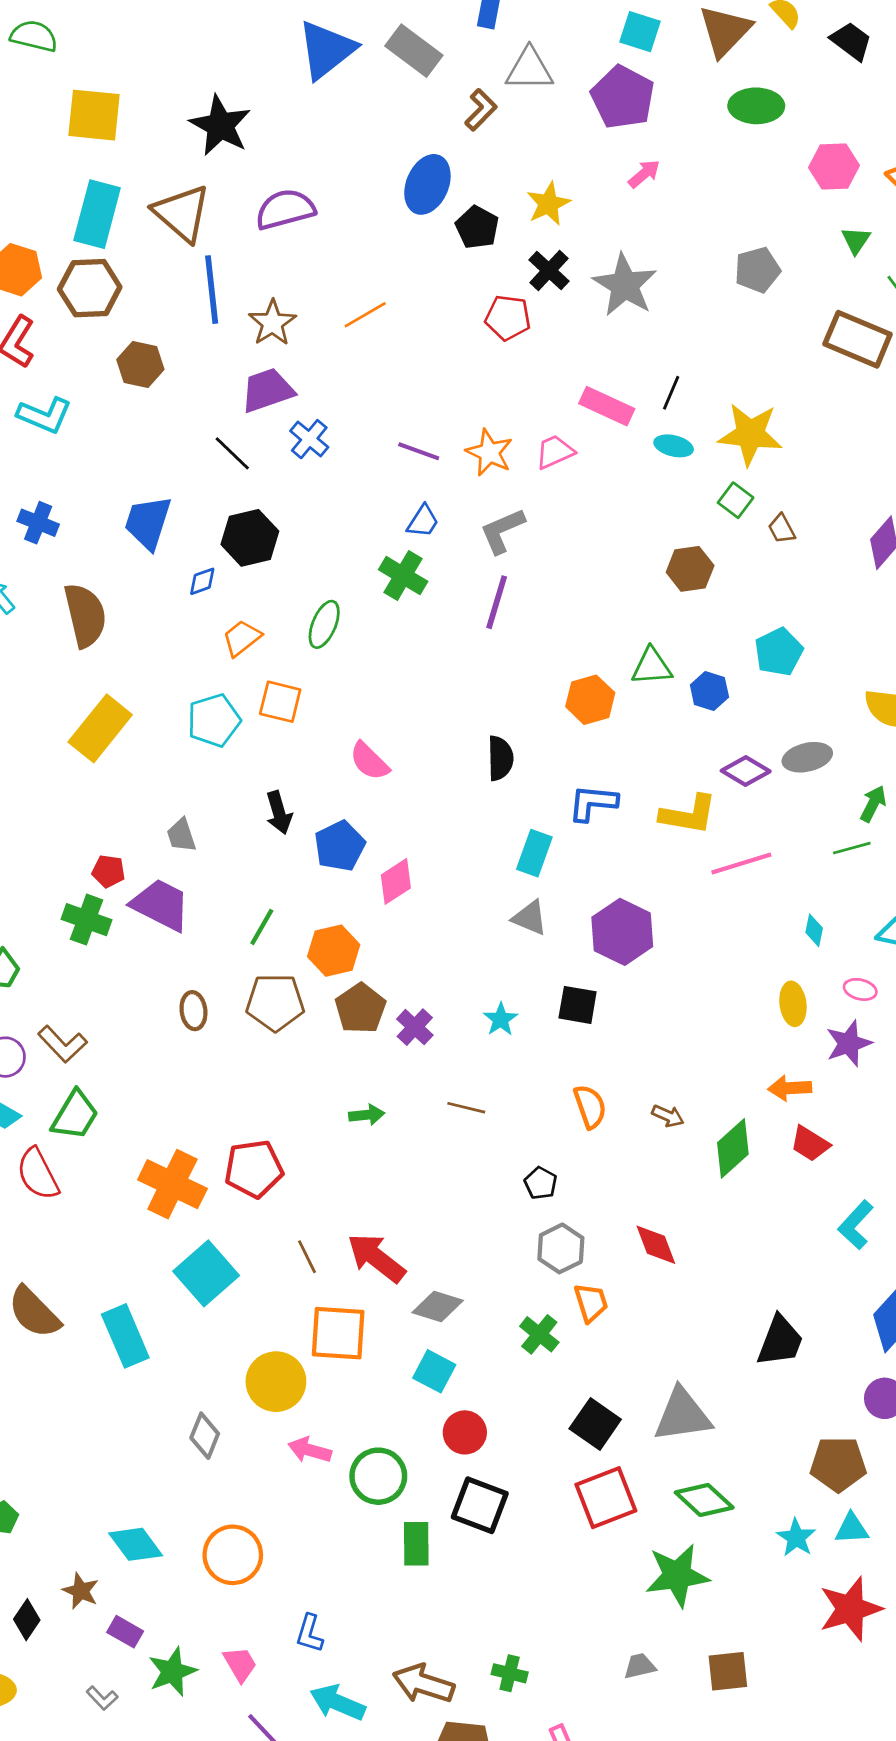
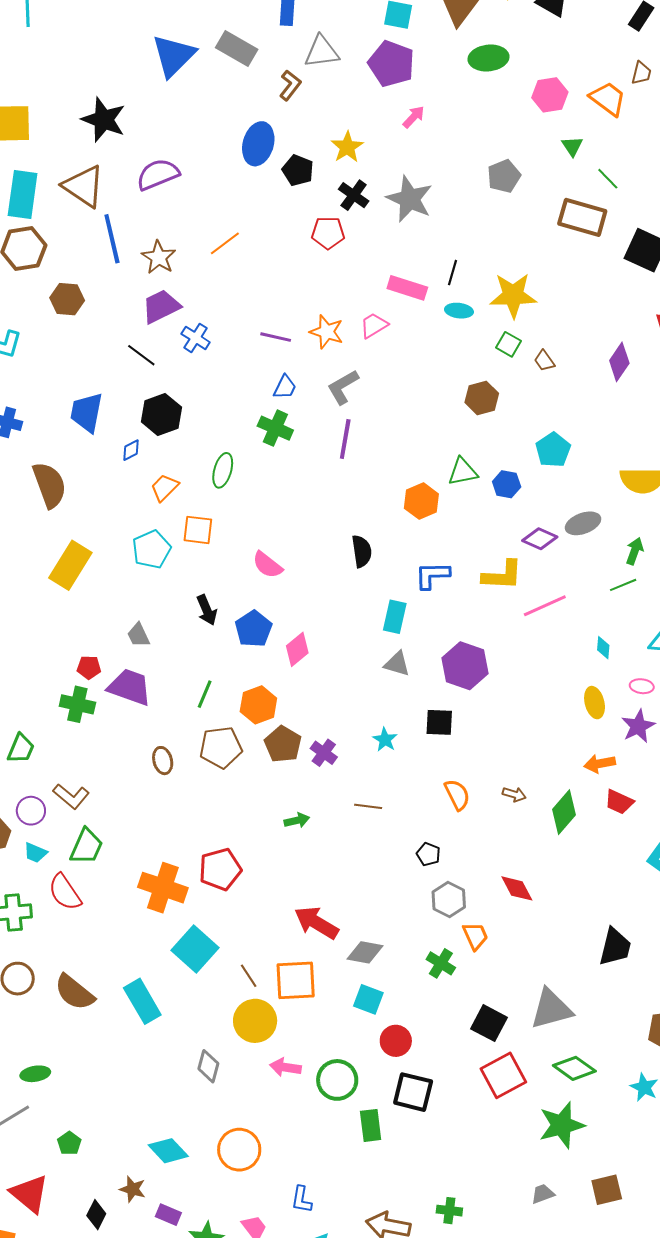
brown line: (307, 1257) -> (249, 976), moved

